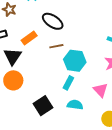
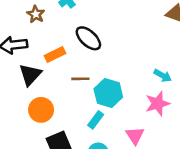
brown line: (56, 46) -> (80, 79), moved
orange circle: (13, 80) -> (41, 110), moved

